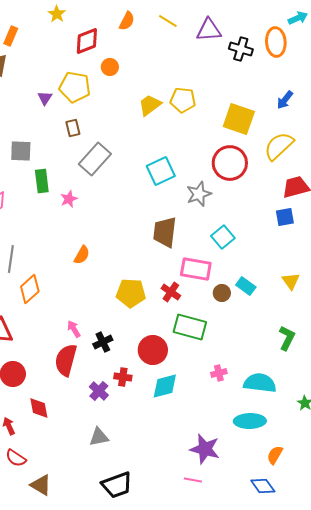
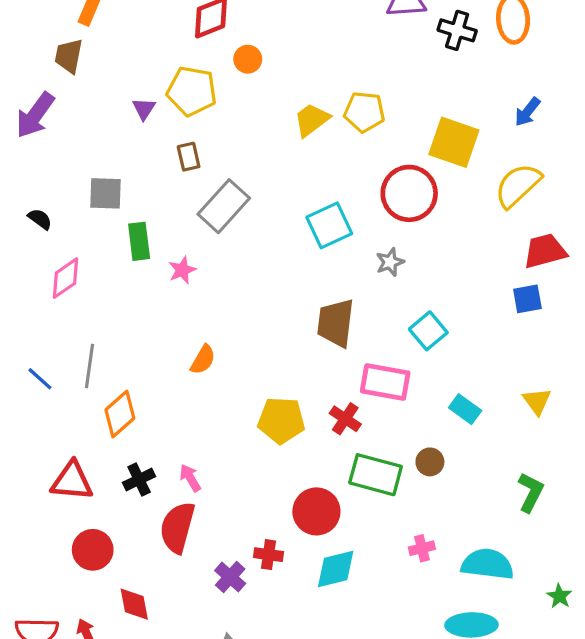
red circle: (230, 163) -> (409, 193), moved
gray star: (199, 194) -> (390, 262), size x0.7
brown circle: (222, 293) -> (430, 462), moved
black cross: (103, 342) -> (139, 479), moved

